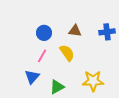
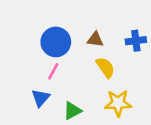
blue circle: (44, 33) -> (56, 42), size x1.5
yellow semicircle: (67, 53) -> (105, 67), moved

